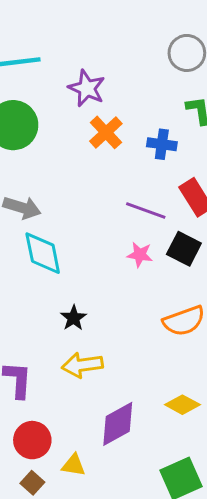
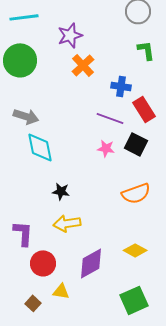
purple star: (87, 88) -> (70, 35), turned 30
blue cross: (162, 144) -> (121, 86), moved
black star: (74, 318) -> (61, 191), turned -30
red circle: (32, 440) -> (43, 263), moved

